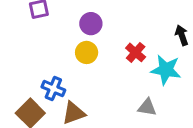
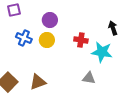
red cross: (136, 52) -> (81, 40), turned -32
blue cross: (53, 89) -> (24, 38), moved

